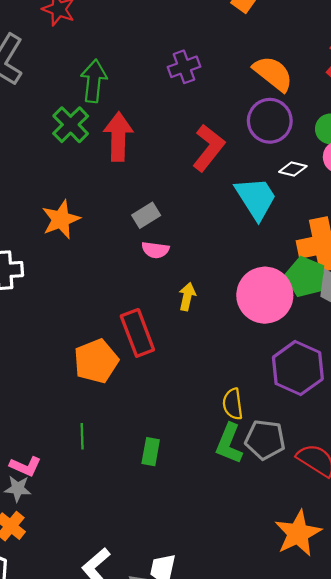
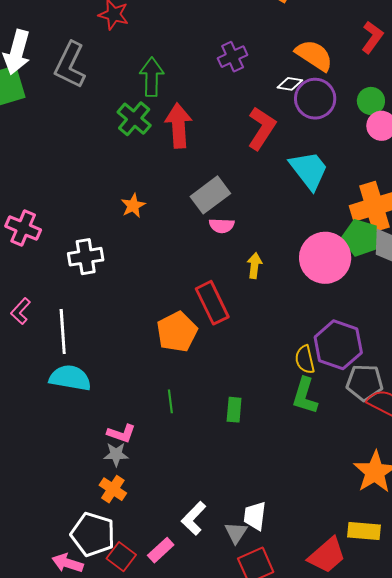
white diamond: (293, 169) -> (290, 84), moved
gray rectangle: (146, 215) -> (210, 195), size x1.5
orange star: (61, 219) -> (133, 206), size x0.7
purple hexagon: (298, 368) -> (338, 345), moved
gray pentagon: (265, 440) -> (365, 383), moved

